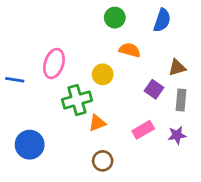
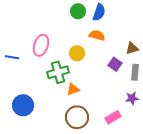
green circle: (115, 18) -> (78, 11), moved
blue semicircle: (162, 20) -> (99, 12), moved
pink rectangle: (143, 130) -> (113, 117), moved
brown circle: (103, 161) -> (77, 117), size x1.5

